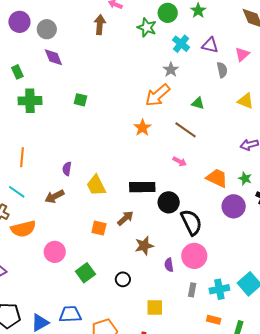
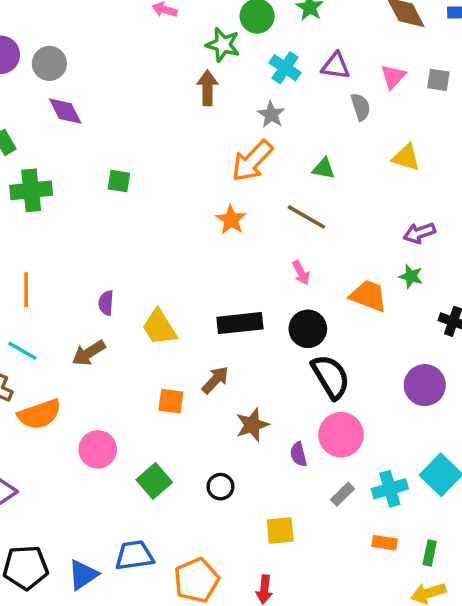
brown arrow: (100, 25) -> (208, 88), moved
pink arrow: (180, 161) -> (301, 273), turned 40
green star: (245, 179) -> (411, 276), moved
black circle: (169, 202) -> (308, 329), moved
purple circle: (234, 206) -> (425, 385), moved
gray rectangle: (192, 290) -> (343, 494), turned 40

